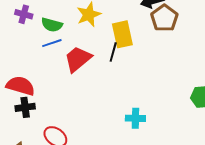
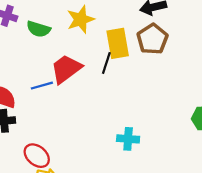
brown pentagon: (164, 18) -> (152, 39), moved
blue line: (52, 43) -> (42, 86), moved

